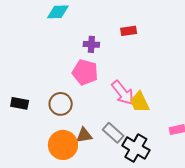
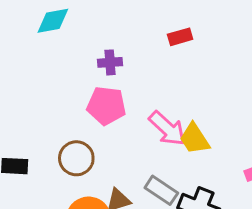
red rectangle: (129, 31) -> (180, 37), moved

